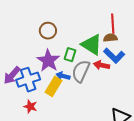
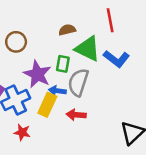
brown circle: (48, 31) -> (16, 42), moved
brown semicircle: (110, 38) -> (67, 30), moved
red arrow: (102, 65) -> (76, 115), moved

